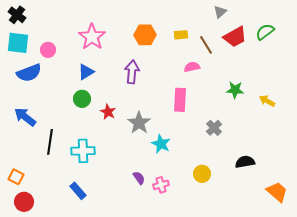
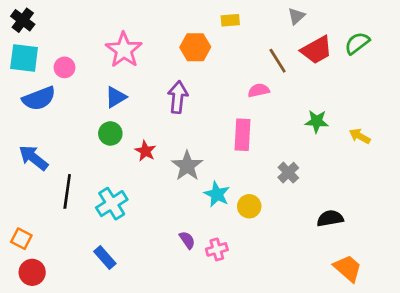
yellow rectangle: (181, 35) -> (230, 20), moved
cyan cross: (83, 151) -> (112, 204), turned -30
yellow circle: (202, 174) -> (249, 206), moved
orange trapezoid: (277, 192) -> (348, 268), moved

